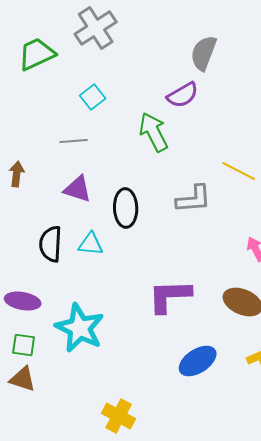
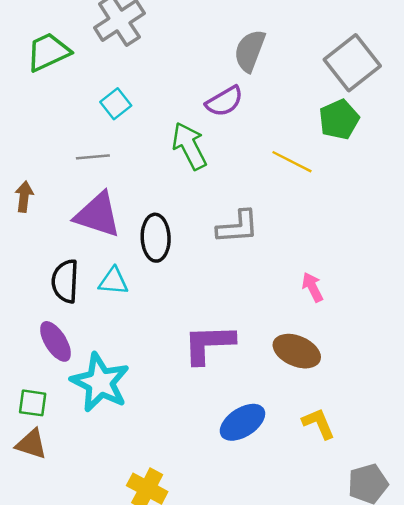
yellow line: (239, 171) -> (292, 162), moved
purple triangle: (78, 189) -> (98, 215), size x1.4
purple ellipse: (23, 301) -> (55, 341), moved, turned 48

